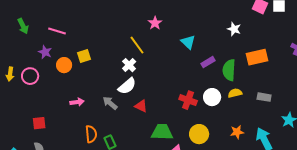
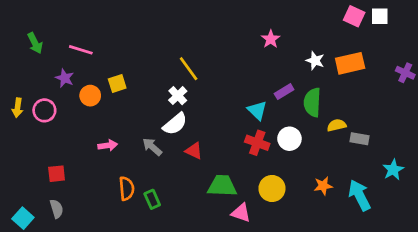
pink star: (155, 23) -> (271, 39), moved
white star: (234, 29) -> (315, 61), moved
cyan triangle: (188, 42) -> (257, 110), moved
orange rectangle: (257, 57) -> (350, 63), moved
yellow semicircle: (235, 93) -> (337, 125), moved

